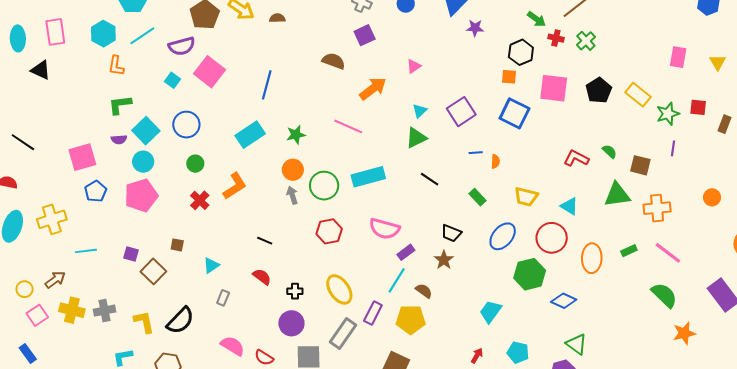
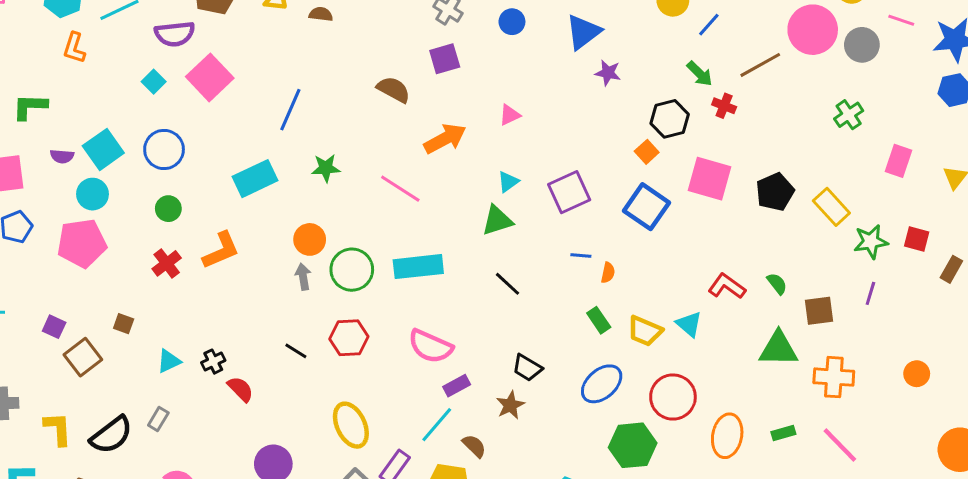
green cross: (586, 41) -> (849, 115), moved
orange square: (509, 77) -> (647, 152), turned 35
green L-shape: (120, 105) -> (30, 107), moved
green star: (296, 135) -> (326, 168), moved
brown square: (640, 165) -> (819, 311), turned -30
green rectangle: (477, 197) -> (599, 320), moved
cyan triangle: (569, 206) -> (689, 324), moved
black line: (265, 241) -> (296, 351), moved
black cross: (295, 291) -> (213, 362), moved, turned -35
gray rectangle: (223, 298) -> (158, 419), moved

